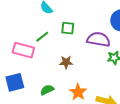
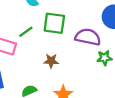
green square: (68, 28) -> (54, 23), size x1.5

